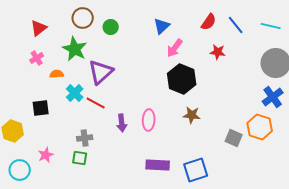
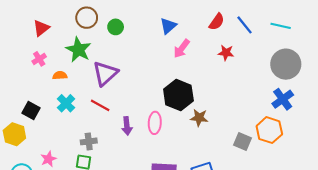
black hexagon: (182, 79) -> (178, 95), moved
cyan cross: (75, 93) -> (66, 103), moved
black square: (41, 108) -> (31, 111), moved, turned 36

